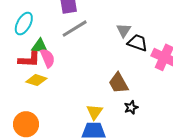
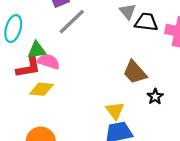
pink semicircle: (48, 58) -> (49, 62), turned -36

